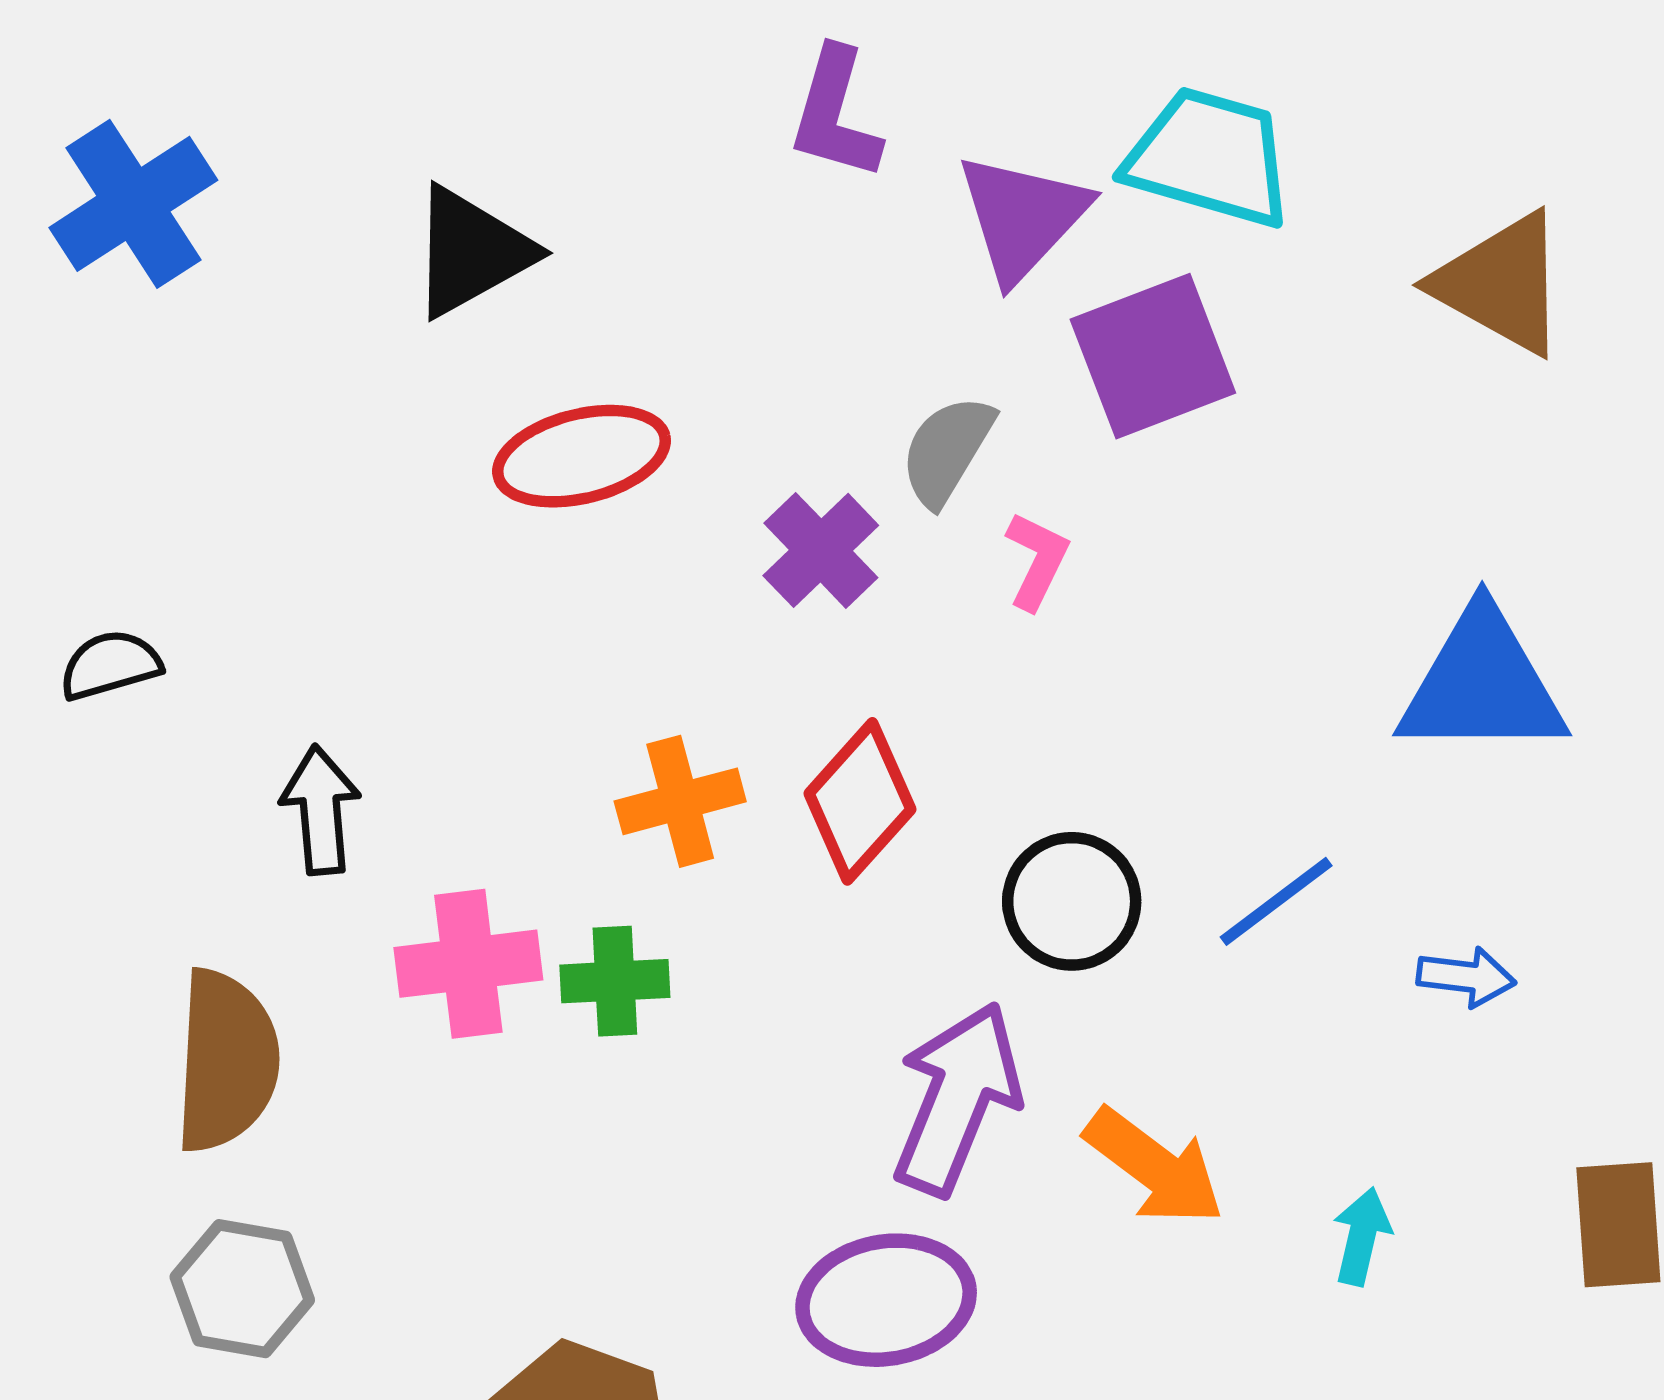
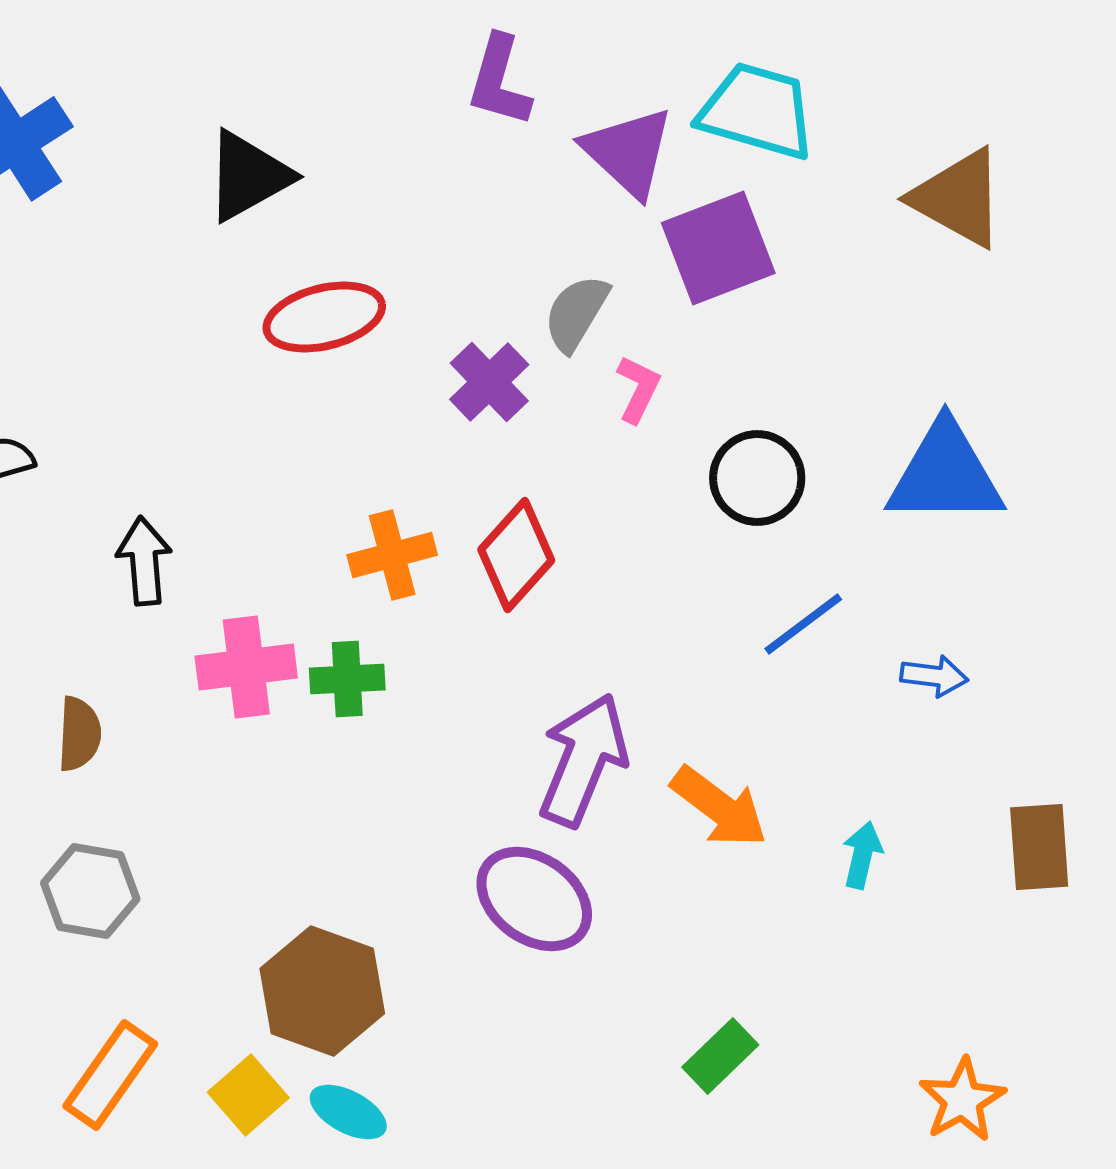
purple triangle: (1022, 217) -> (628, 152), turned -30
black circle: (1072, 901) -> (757, 478), moved
brown semicircle: (226, 1061) -> (79, 734), size x0.6
purple ellipse: (886, 1300) -> (534, 899), turned 46

